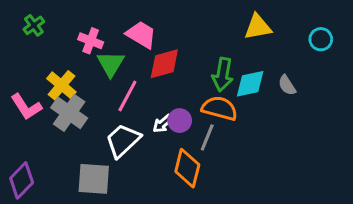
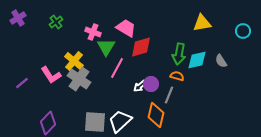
orange semicircle: (220, 108) -> (177, 76), size x0.6
white trapezoid: (123, 140) -> (120, 121), moved

